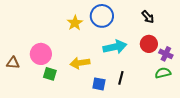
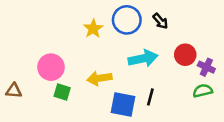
black arrow: (148, 17) -> (160, 21), moved
brown triangle: (13, 63) -> (14, 91), moved
blue square: (99, 84) -> (123, 104), size x1.5

